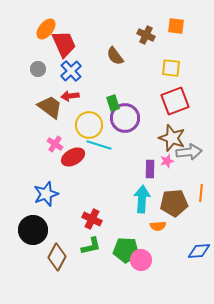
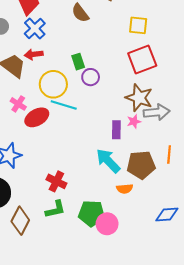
purple circle: (125, 118) -> (91, 77), size x0.6
cyan arrow: (142, 199) -> (108, 161), turned -48

